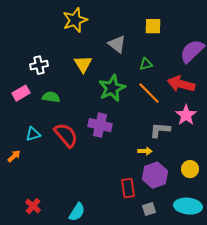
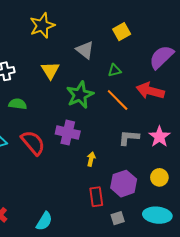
yellow square: (153, 26) -> (122, 32), turned -30
pink star: (186, 115) -> (159, 137), moved
yellow arrow: (145, 151) -> (91, 159), moved, turned -80

